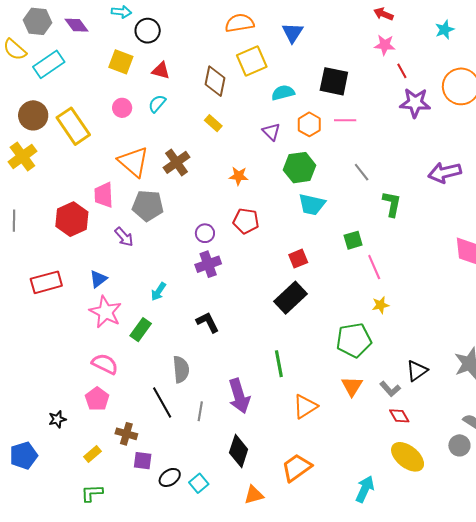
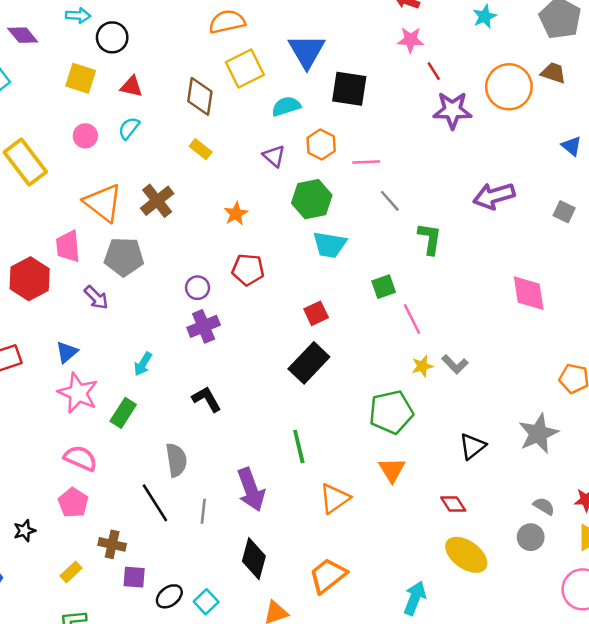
blue triangle: (293, 33) -> (307, 51), moved, size x1.4
pink line: (345, 120) -> (366, 162), moved
orange star: (239, 176) -> (236, 214), turned -30
gray L-shape: (390, 389) -> (455, 364), moved

